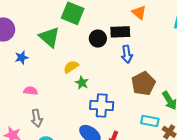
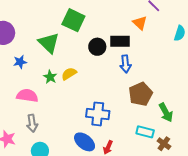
green star: (82, 83) -> (50, 77), moved
pink semicircle: (30, 91) -> (27, 96), size x1.5

